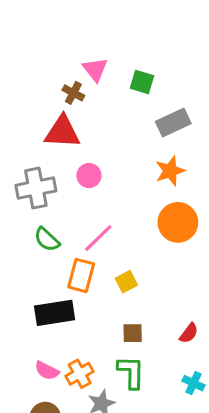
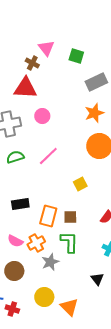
green semicircle: (47, 240) -> (15, 157), turned 120
orange rectangle: (81, 275) -> (48, 216), moved
yellow square: (126, 282) -> (80, 184), moved
black rectangle: (55, 313) -> (20, 204), size x0.7

